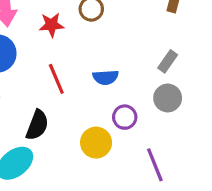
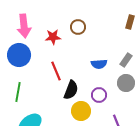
blue semicircle: (106, 77) -> (99, 64), moved
black semicircle: (37, 125) -> (71, 90), moved

